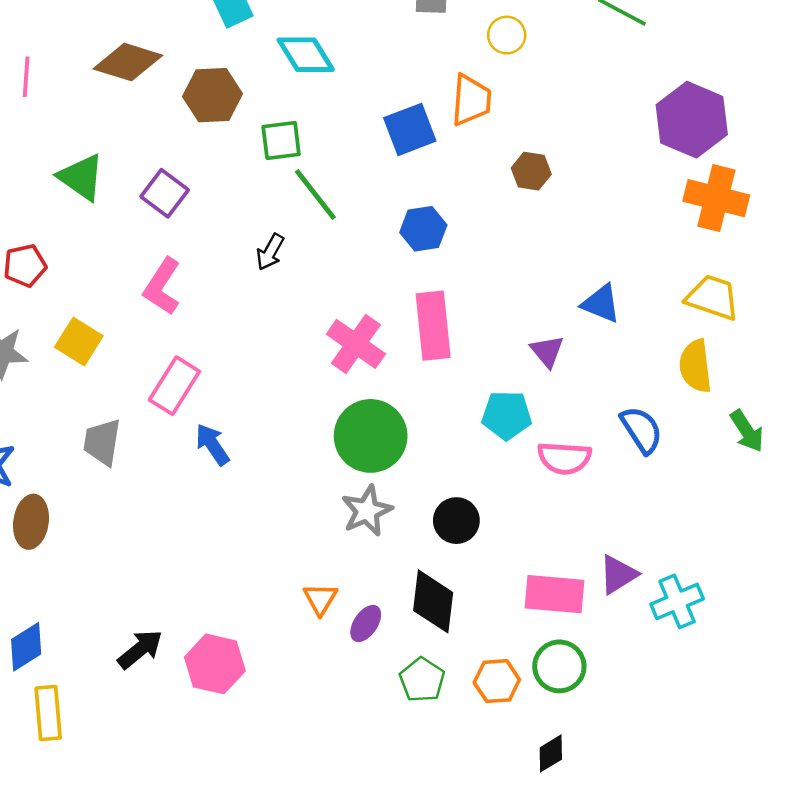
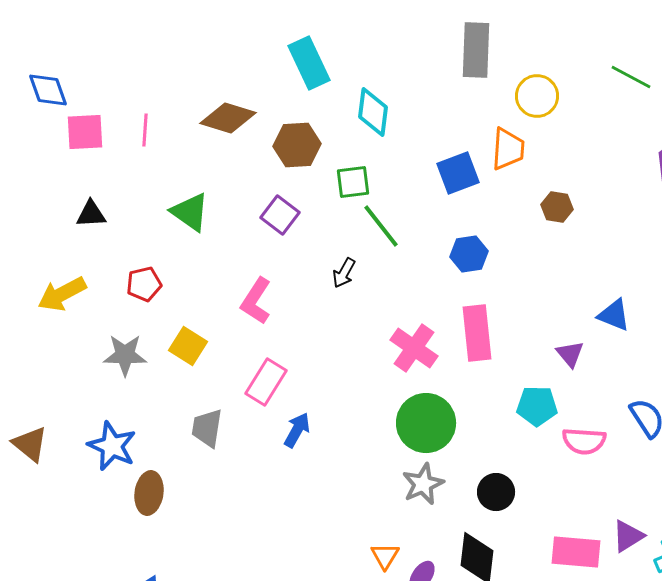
yellow circle: (507, 35) -> (537, 96), size x1.4
cyan diamond: (306, 55) -> (373, 112), turned 39
purple square: (165, 193) -> (280, 215), moved
blue arrow: (212, 445) -> (297, 430), turned 63

